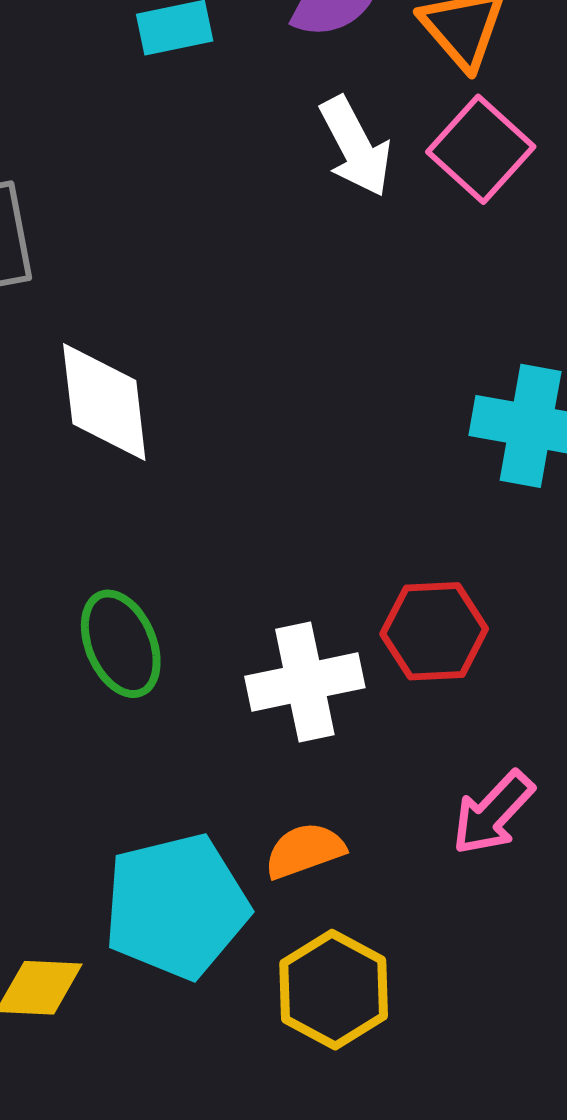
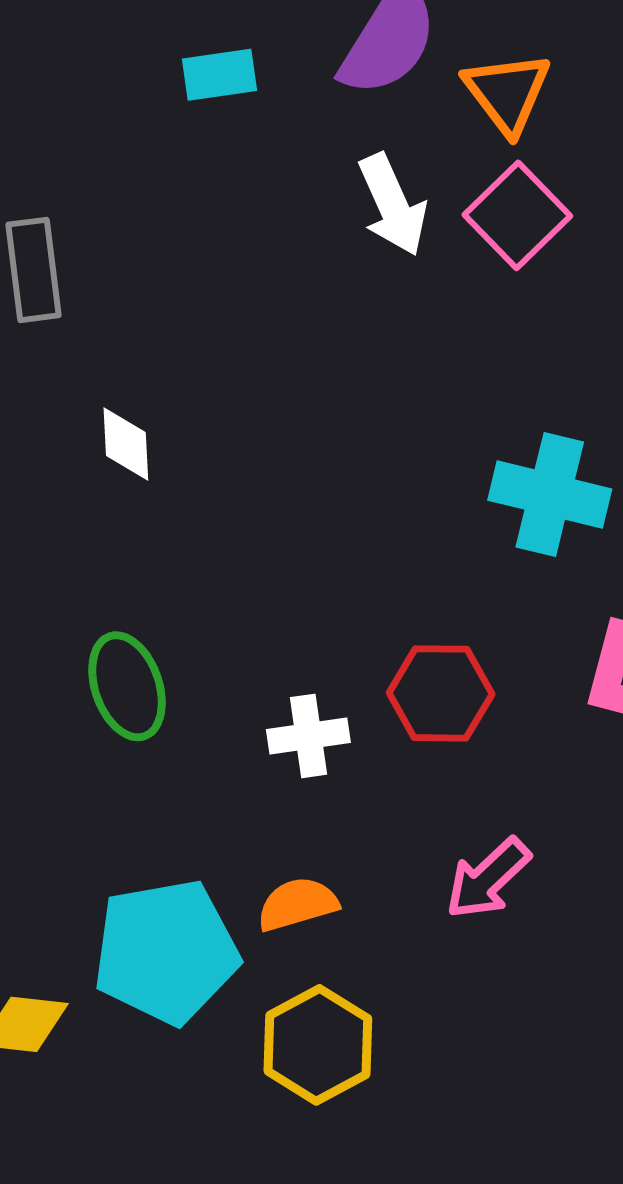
white diamond: (104, 402) -> (126, 444), size x0.6
white cross: (305, 682) -> (308, 736), size x0.7

